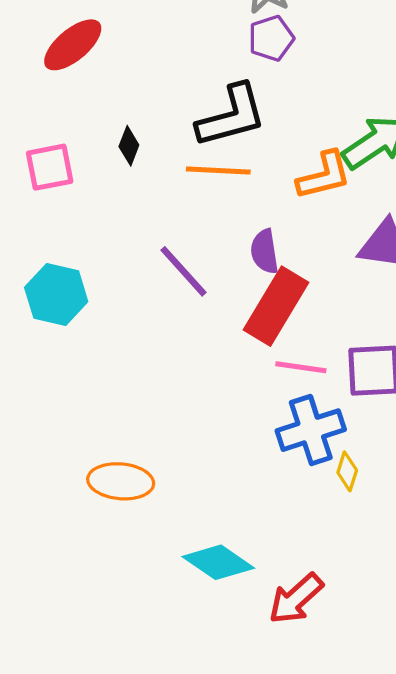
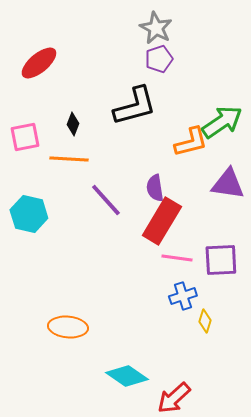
orange line: (218, 171) -> (69, 159), moved
blue cross: (311, 430) -> (183, 296), size x0.7

